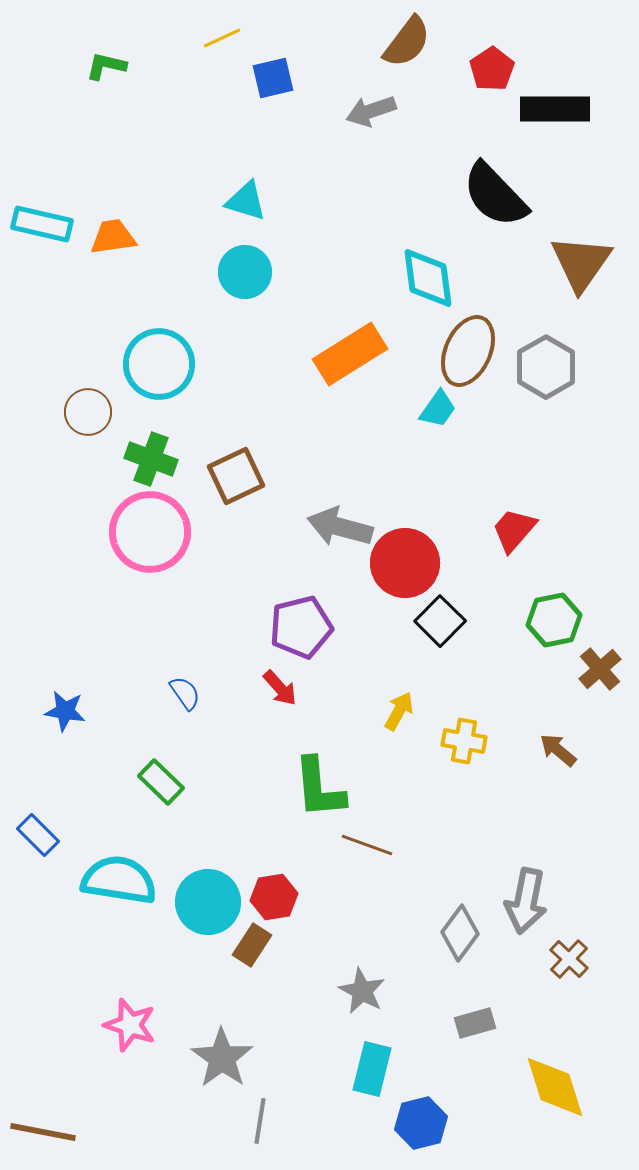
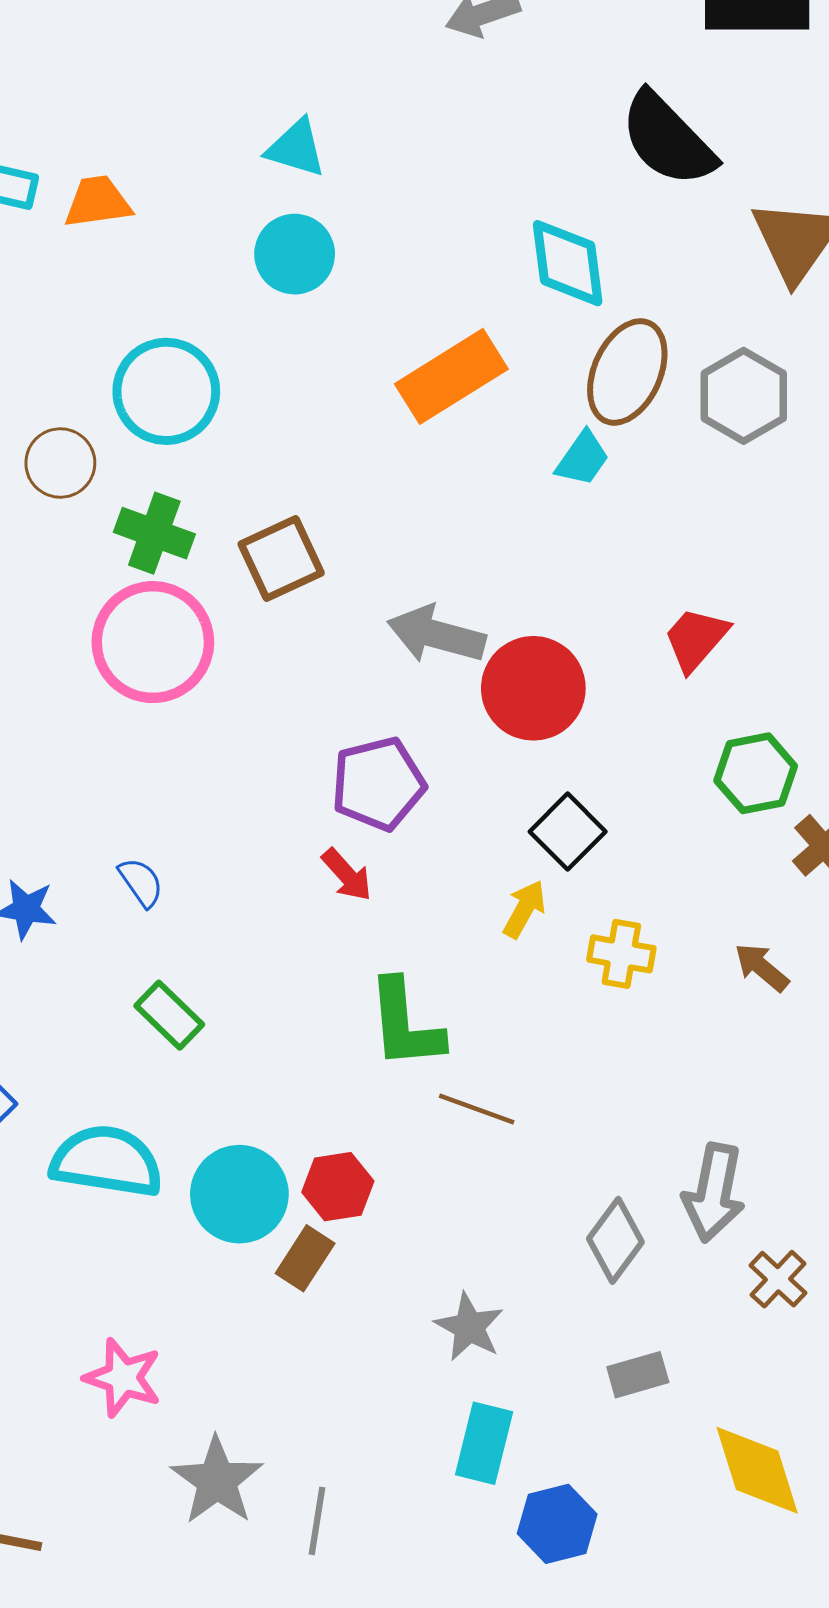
black square: (440, 621) -> (568, 832), moved
blue semicircle: (185, 693) -> (141, 882), moved
gray star: (222, 1058) -> (217, 1481), moved

